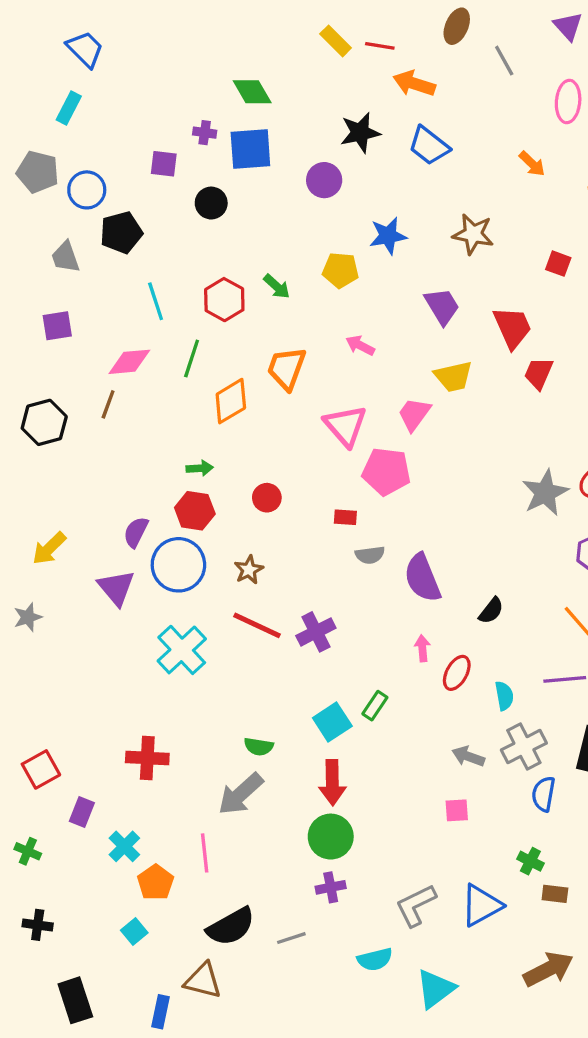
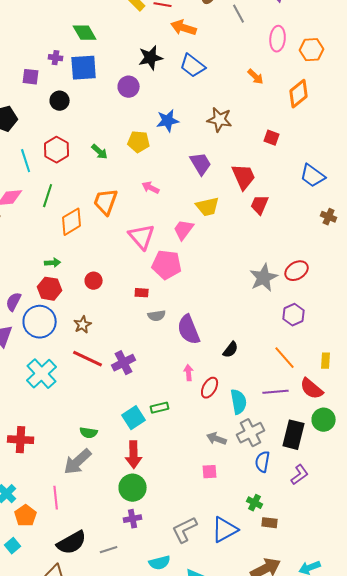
red hexagon: (224, 300) -> (57, 150), moved
cyan semicircle: (504, 696) -> (239, 402), size x1.4
green rectangle: (375, 706) -> (160, 408), turned 42

